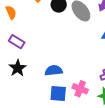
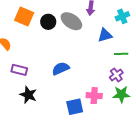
blue semicircle: (54, 71) -> (61, 68), moved

